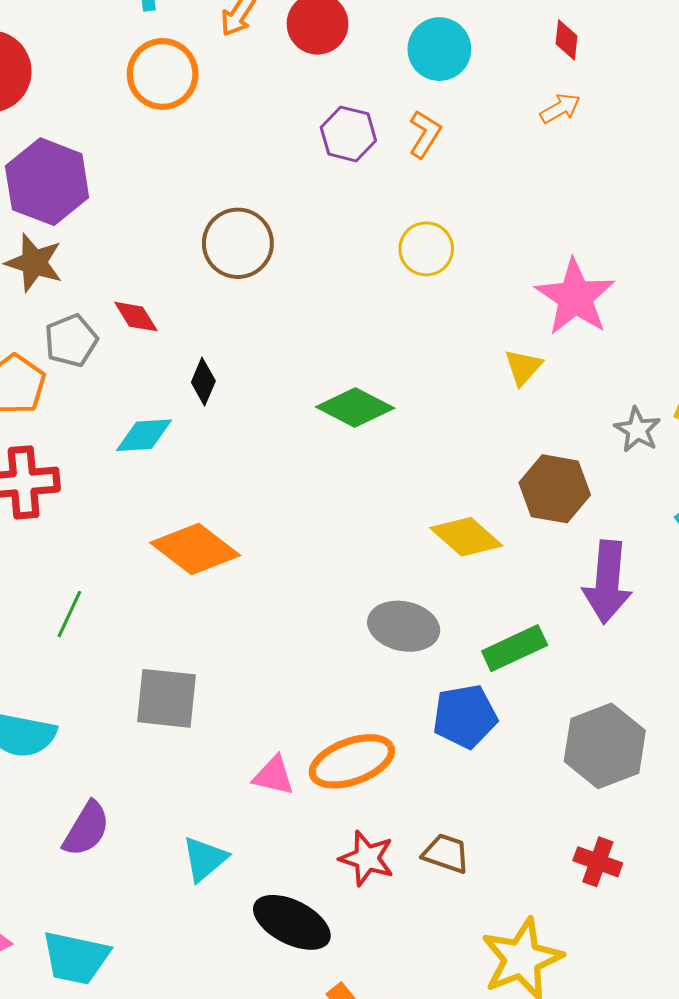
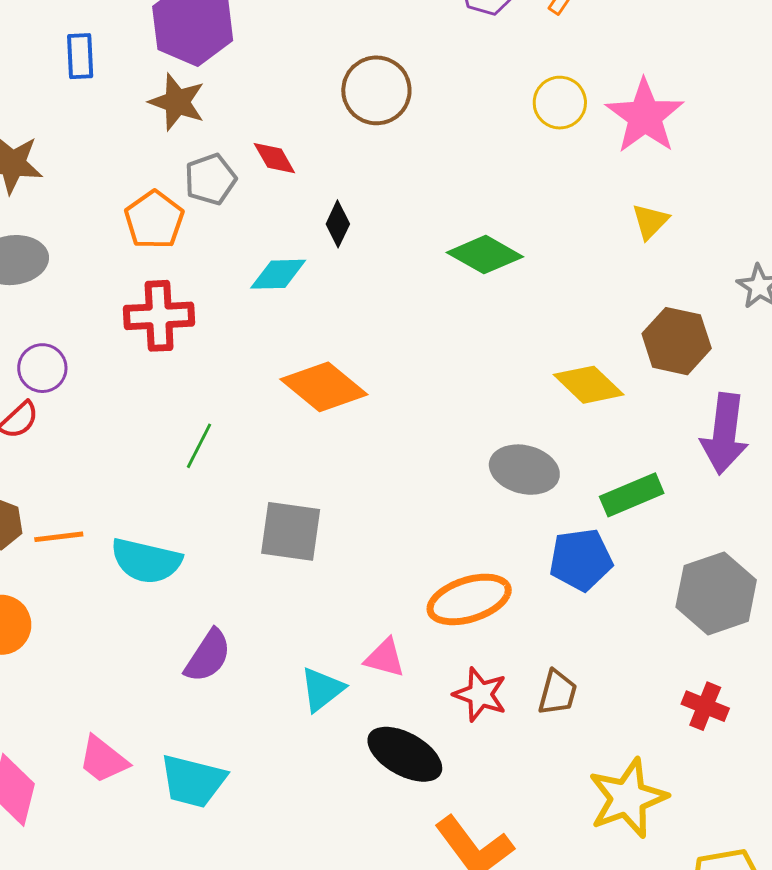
pink star: (575, 297) -> (645, 116), moved
pink triangle: (274, 776) -> (385, 658), moved
brown trapezoid: (446, 853) -> (557, 693), turned 84

